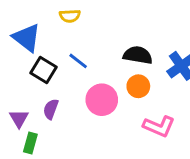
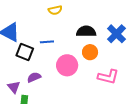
yellow semicircle: (70, 16) -> (55, 10), moved
blue line: (78, 61) -> (47, 42), turned -32
purple semicircle: (51, 109) -> (34, 77), turned 56

